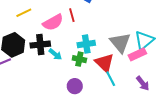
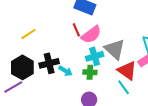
pink semicircle: (53, 22) -> (91, 35), moved
gray triangle: (120, 43) -> (115, 49), moved
red triangle: (104, 63) -> (127, 71), moved

